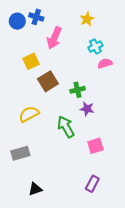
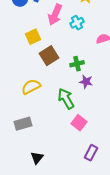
cyan cross: (95, 46) -> (77, 23), moved
pink square: (95, 146) -> (79, 123), moved, turned -35
black triangle: (35, 189) -> (37, 158), turned -32

